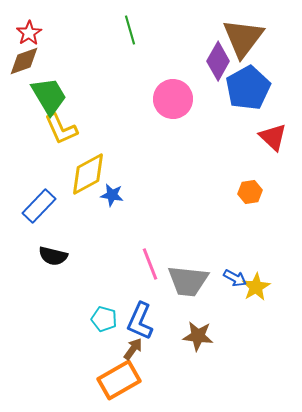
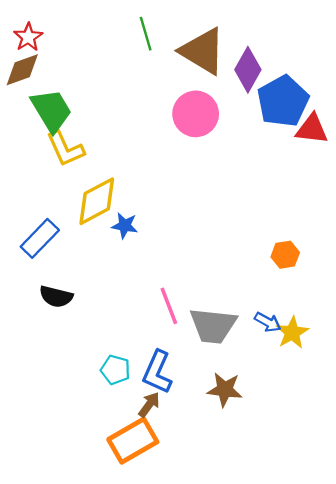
brown triangle: (243, 38) -> (203, 51), moved, turned -36
red triangle: (273, 137) -> (312, 129), moved, turned -36
orange hexagon: (250, 192) -> (285, 255), moved

